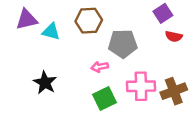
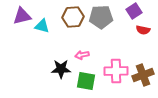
gray pentagon: (123, 44) -> (101, 17), moved
black star: (45, 83) -> (61, 69), moved, turned -30
green square: (105, 98) -> (86, 81), turned 36

